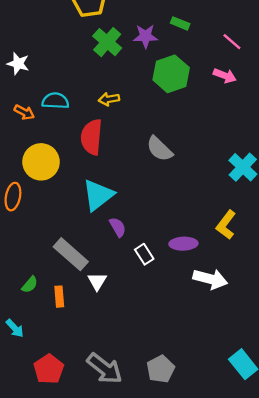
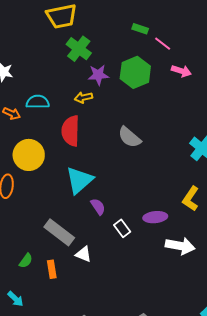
purple star: (145, 36) -> (98, 75), moved
pink line: (232, 42) -> (163, 44), moved
white triangle: (97, 281) -> (83, 254), turned -36

